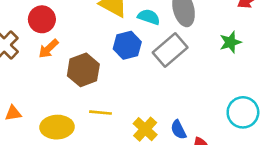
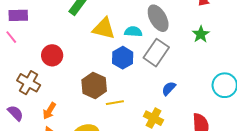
orange arrow: (48, 49) -> (49, 111), moved
yellow line: (101, 113) -> (115, 103), moved
blue semicircle: (178, 130) -> (169, 89), moved, turned 84

